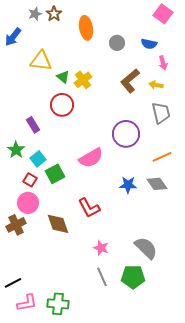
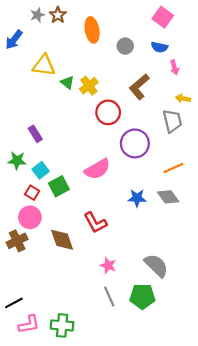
pink square: (163, 14) -> (163, 17), moved
yellow arrow: (156, 85) -> (183, 98), moved
red circle: (62, 105) -> (108, 112), moved
green star: (16, 150) -> (17, 161), turned -30

